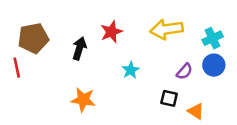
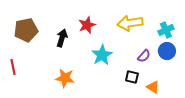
red line: (17, 68) -> (13, 67), moved
cyan star: (131, 70) -> (102, 55), size x1.5

